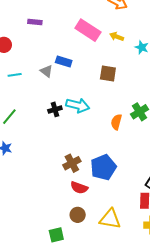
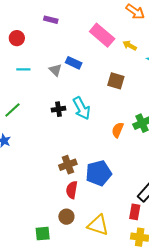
cyan arrow: (78, 105) -> (82, 108), turned 40
red semicircle: (79, 188) -> (72, 190), turned 72

